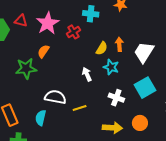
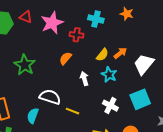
red cross: (74, 32) -> (77, 35), turned 32
orange arrow: (119, 44) -> (120, 53), turned 48
orange semicircle: (43, 51) -> (65, 58), moved
green star: (26, 69) -> (25, 65), turned 30
yellow line: (80, 108) -> (73, 111), turned 32

